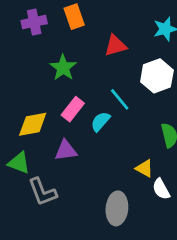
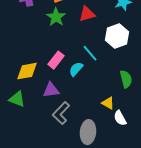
green star: (63, 68) -> (56, 17), moved
gray L-shape: (42, 192) -> (61, 113), moved, turned 65

